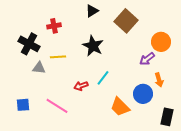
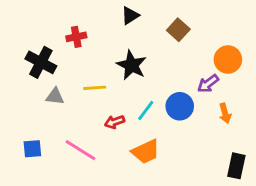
brown square: (126, 21) -> (178, 30), size x0.7
yellow line: (58, 57) -> (95, 88), moved
blue circle: (143, 94) -> (180, 106), moved
orange trapezoid: (120, 107) -> (146, 152), moved, turned -70

